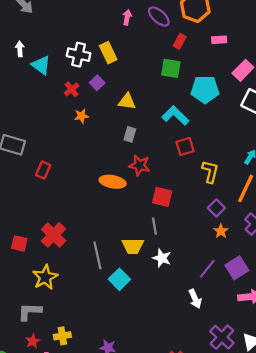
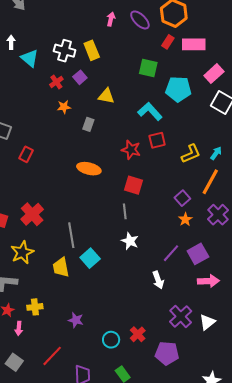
pink rectangle: (219, 40) -> (194, 44), size x1.6
red rectangle: (180, 41) -> (168, 42), moved
gray rectangle: (130, 134) -> (88, 124), moved
red star: (139, 165) -> (131, 150), moved
yellow L-shape: (210, 172) -> (191, 154), moved, turned 50
yellow trapezoid: (133, 246) -> (61, 267), moved, turned 75

